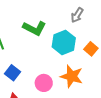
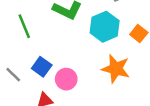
pink circle: (44, 83) -> (66, 79), moved

